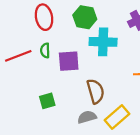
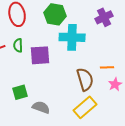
brown semicircle: (96, 91) -> (85, 79), moved
gray semicircle: (87, 117) -> (41, 107), moved, turned 36

